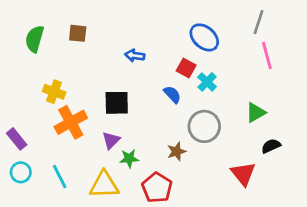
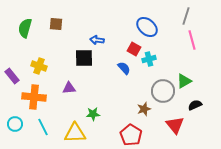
cyan cross: (207, 82) -> (149, 59), turned 32
black square: (117, 103) -> (84, 58), moved
orange cross: (71, 122) -> (34, 97), moved, turned 35
gray circle: (204, 126) -> (163, 91), moved
purple rectangle: (17, 139) -> (12, 76), moved
purple triangle: (111, 140) -> (69, 88), moved, turned 40
brown star: (176, 151) -> (144, 109), moved
red pentagon: (157, 188) -> (131, 135), moved

